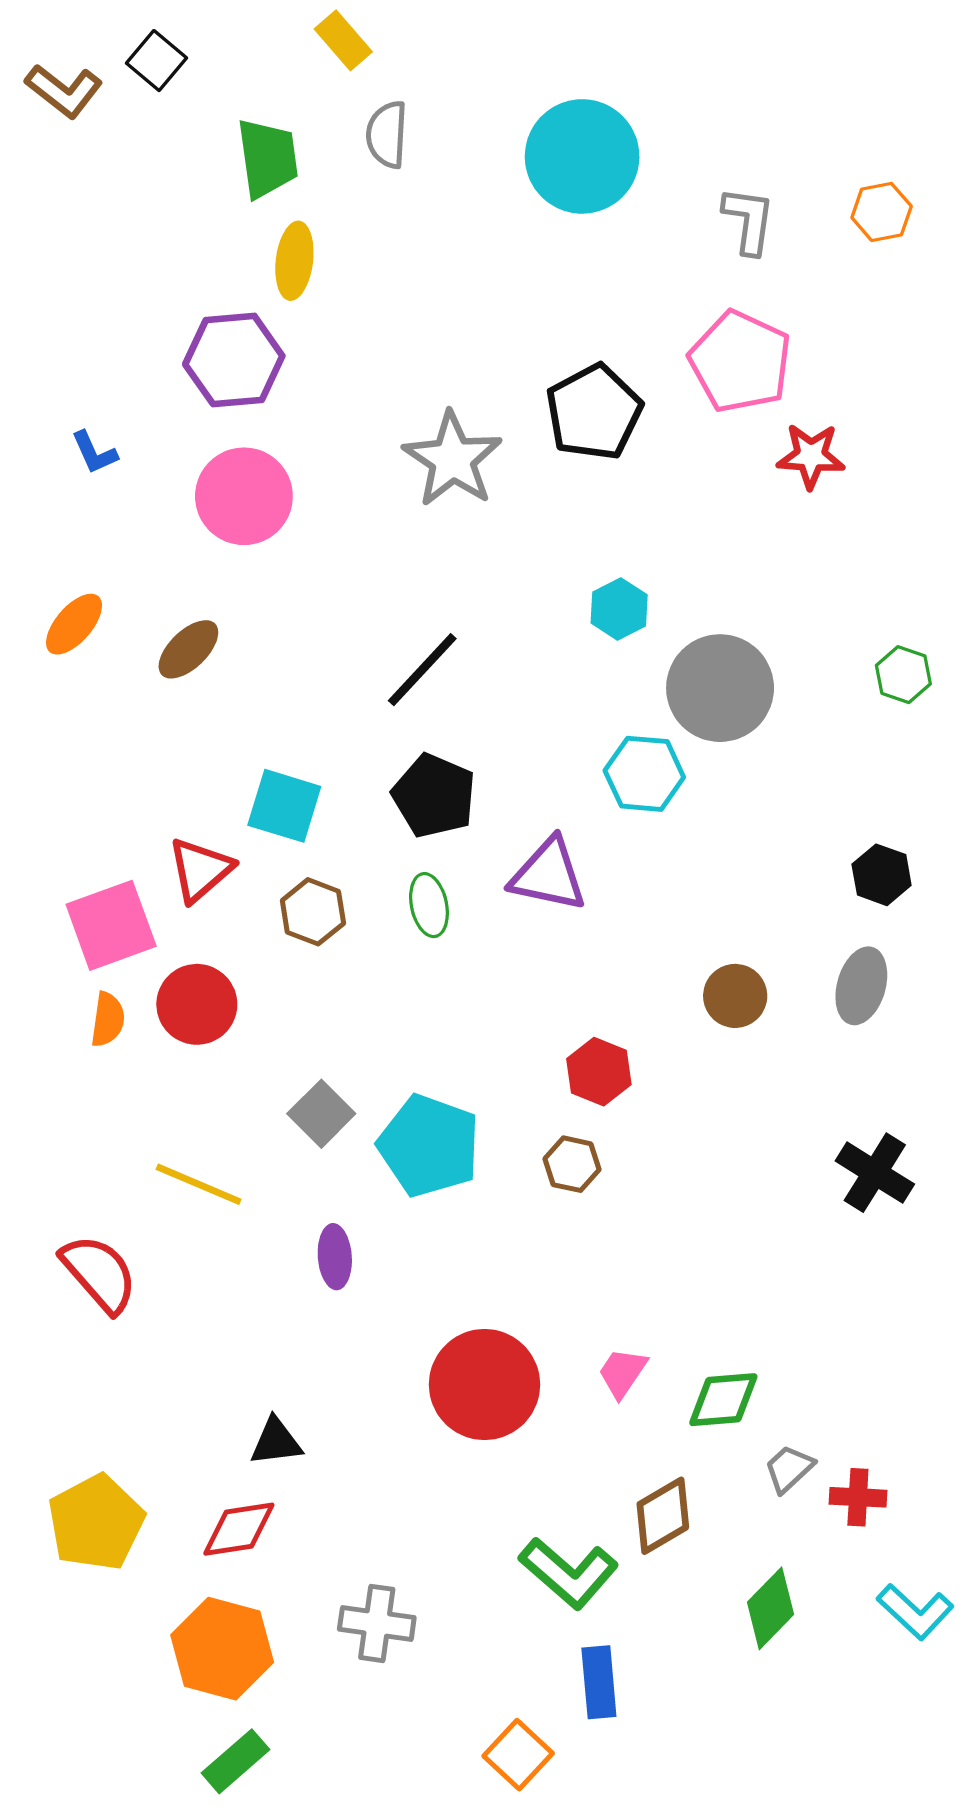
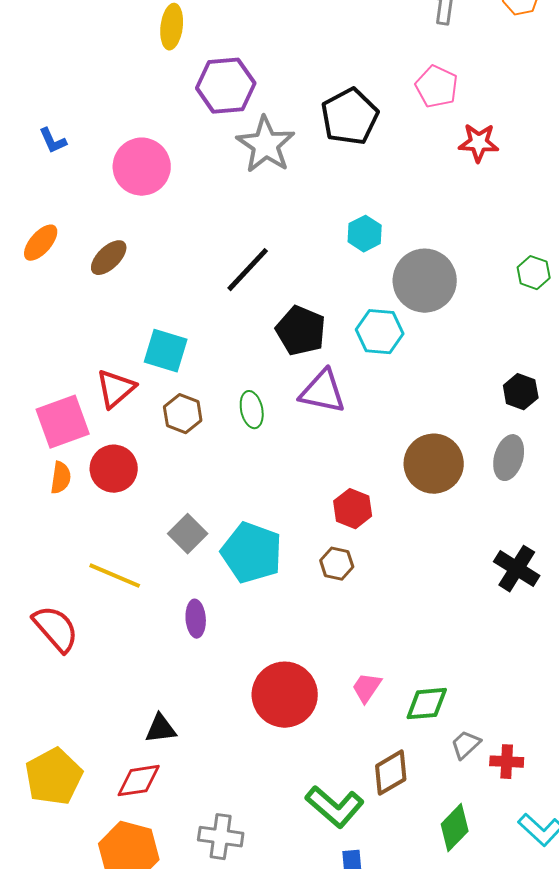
purple hexagon: (234, 360) -> (226, 86), moved
pink pentagon: (740, 362) -> (437, 87), size x0.7
black pentagon: (434, 796) -> (301, 331), moved
brown circle: (735, 996) -> (434, 464), size x1.6

